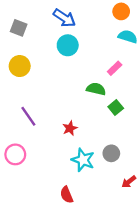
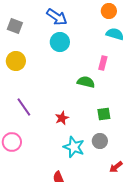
pink rectangle: (115, 68) -> (103, 63), turned -32
green square: (116, 107) -> (104, 114), moved, turned 32

